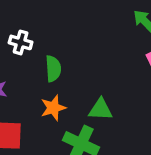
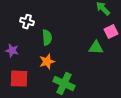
green triangle: (101, 109) -> (96, 48), moved

